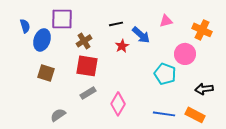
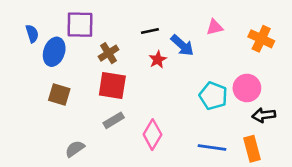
pink circle: (185, 54) -> (247, 88), moved
orange rectangle: (195, 115) -> (252, 149), turned 48

